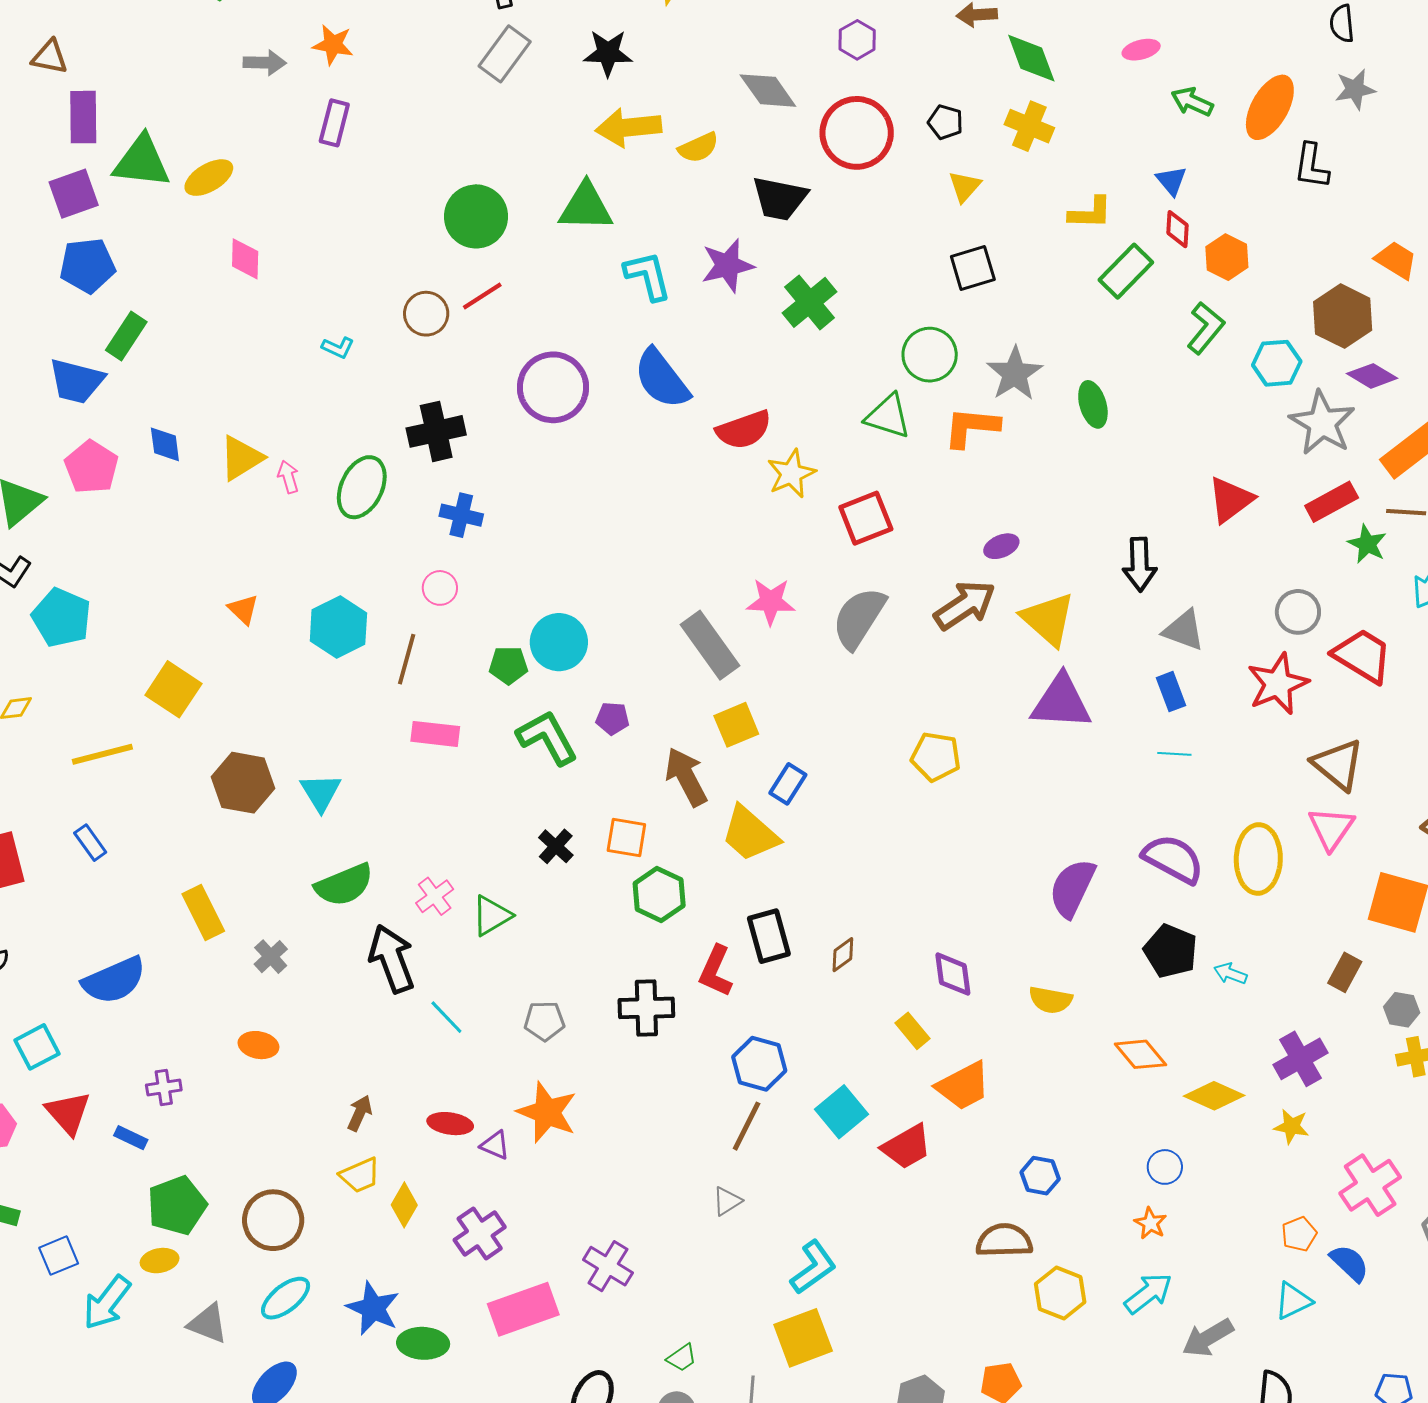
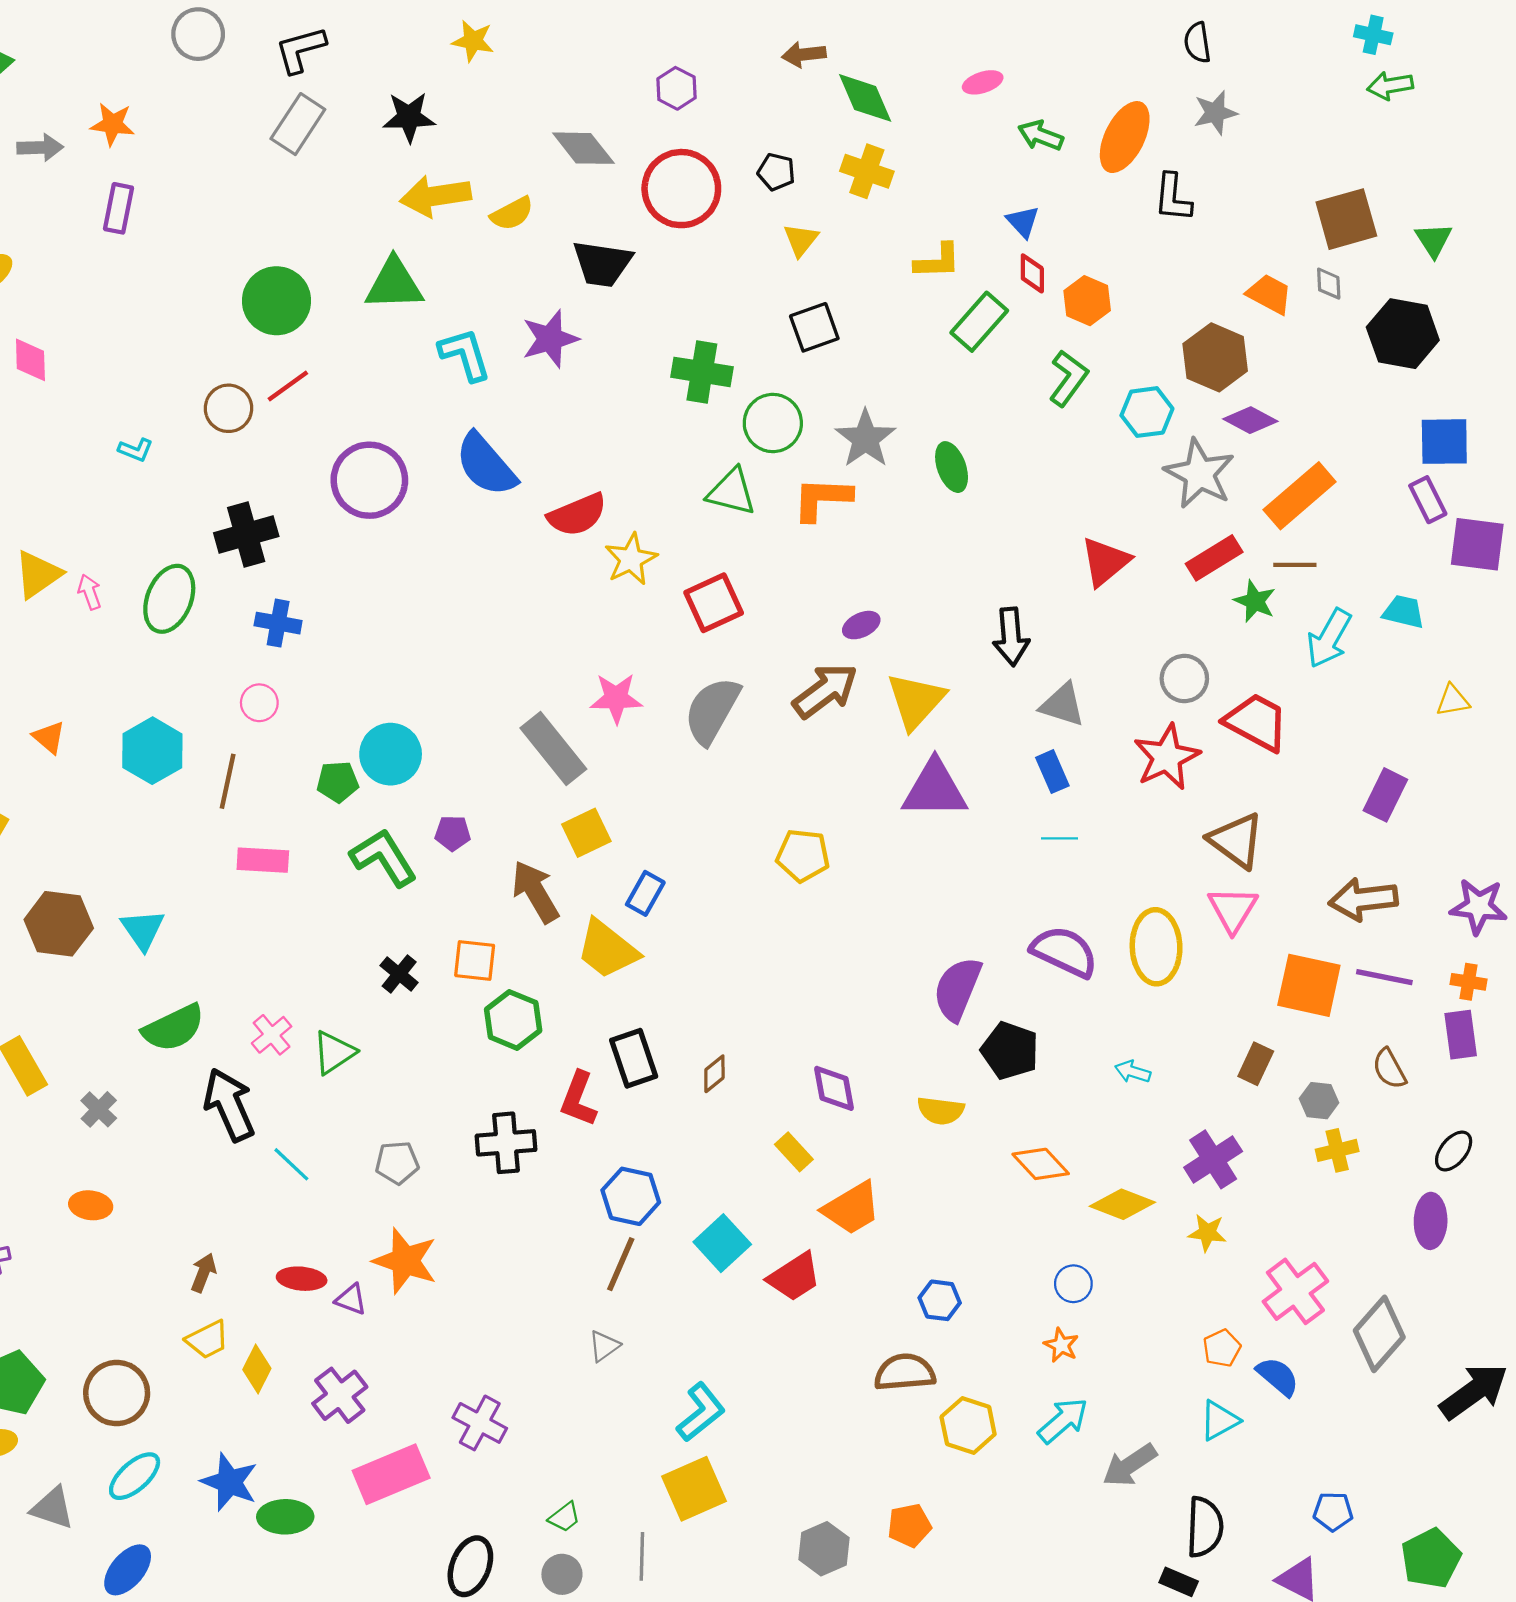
green cross: (809, 302) -> (702, 372), moved, turned -38
yellow triangle: (1048, 619) -> (916, 701), turned 34
black pentagon: (1171, 951) -> (1010, 1051), moved

